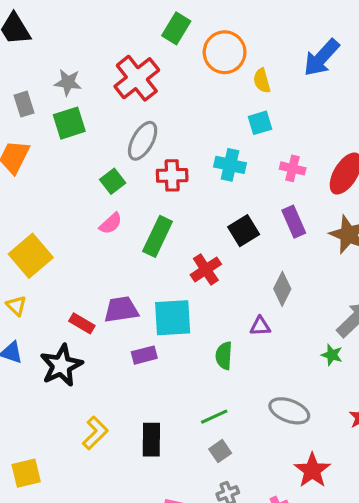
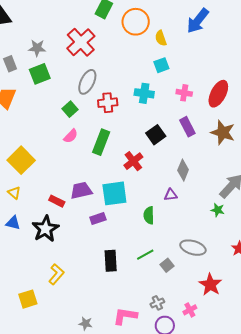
yellow L-shape: (95, 433) -> (56, 274), moved
black rectangle: (151, 440) -> (111, 261), moved
gray square: (220, 451) -> (167, 265), moved

